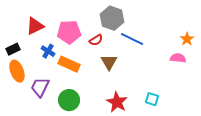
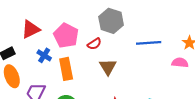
pink pentagon: (69, 32) -> (66, 36), turned 30
blue line: (132, 39) -> (149, 43), moved, turned -30
orange rectangle: (69, 64) -> (66, 69), turned 55

